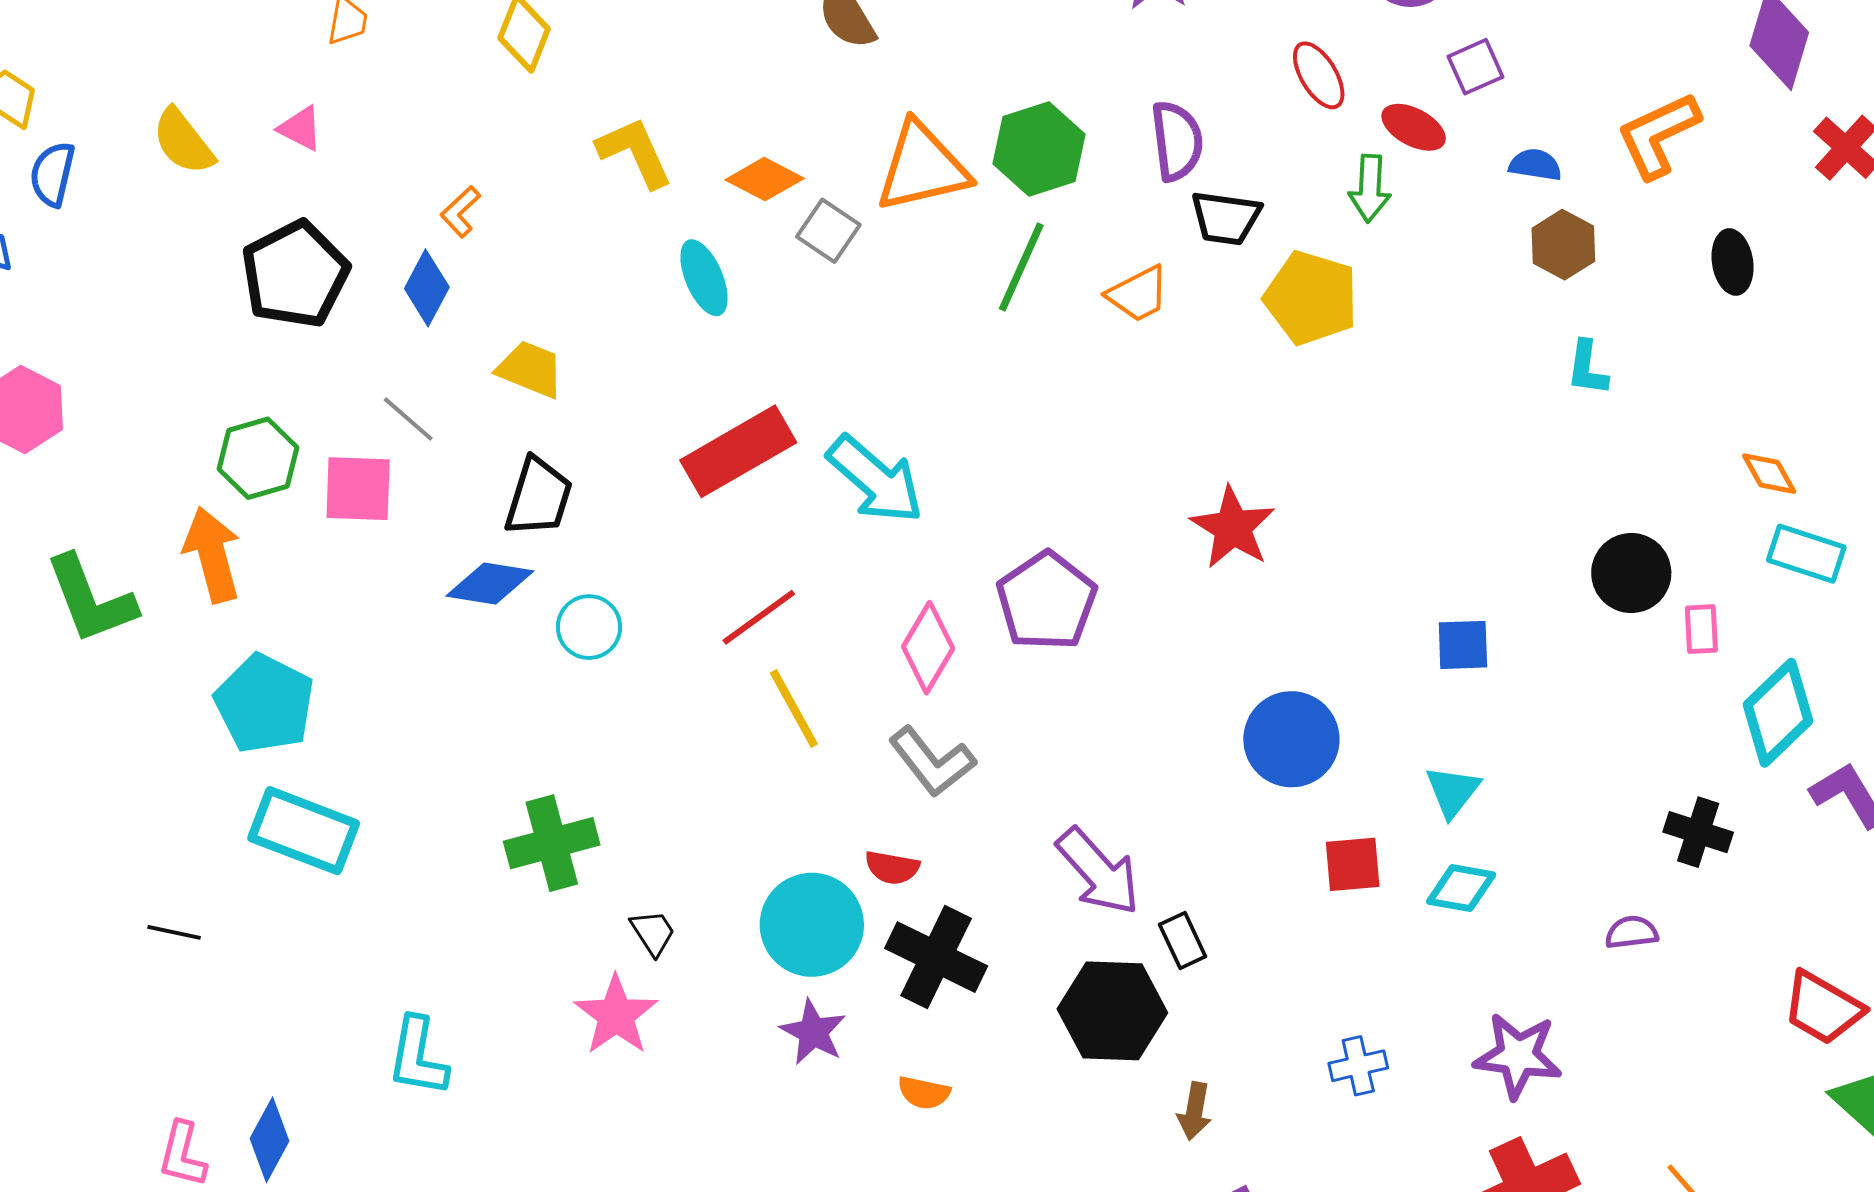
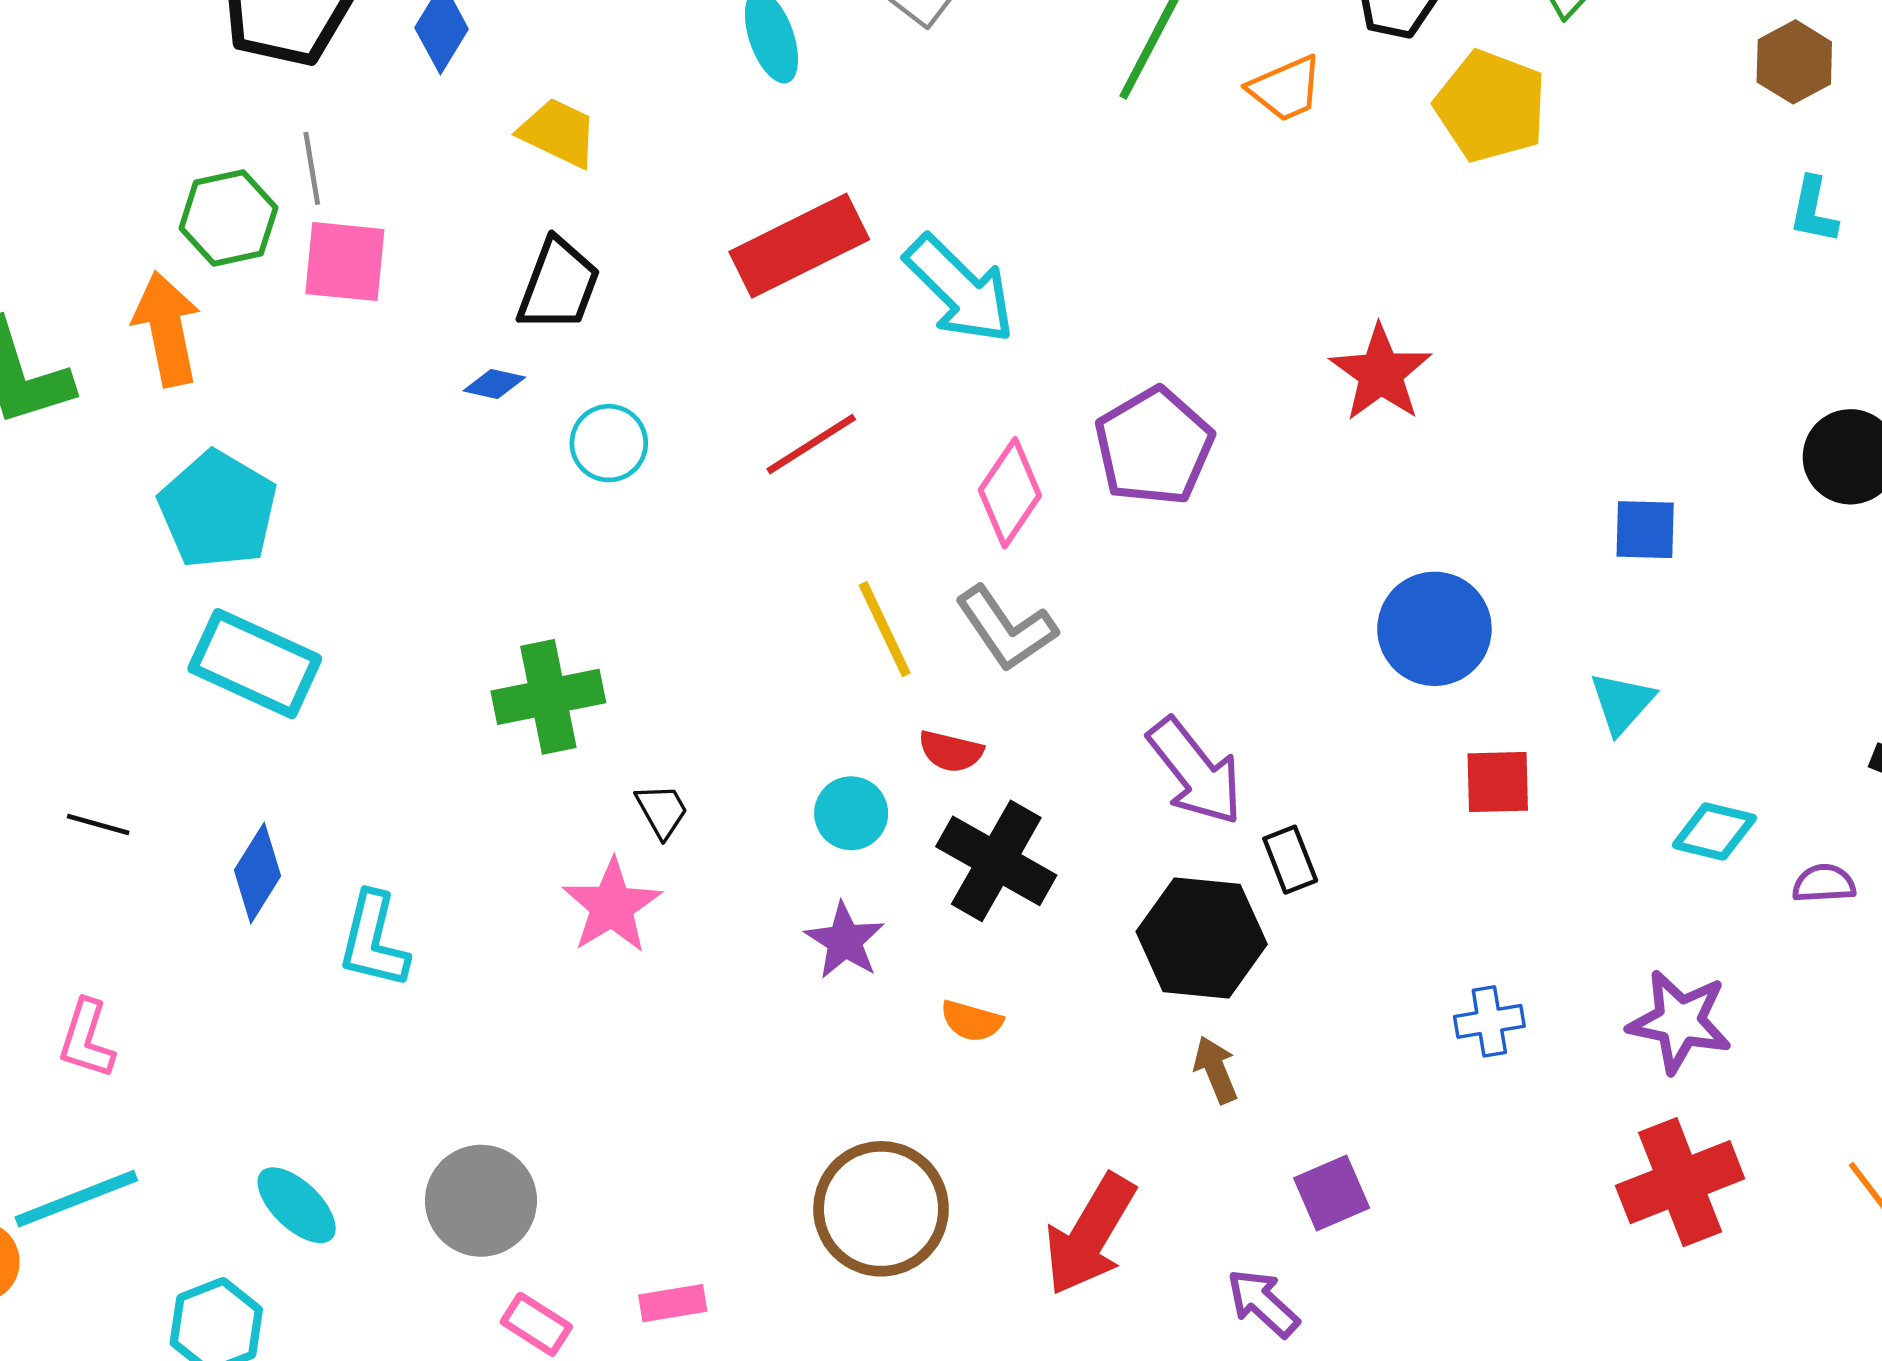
gray line: (408, 419) -> (312, 168), moved, turned 36
blue diamond: (490, 584) -> (494, 384), size x0.6
yellow line: (794, 709) -> (885, 629), moved
cyan diamond: (1461, 888) -> (1714, 831), moved
cyan circle: (812, 925) -> (851, 813), size x0.6
black line: (174, 932) -> (98, 825), moved
brown arrow: (1194, 1111) -> (1216, 1070), moved, turned 144
blue diamond: (269, 1140) -> (258, 873), moved

